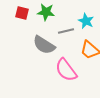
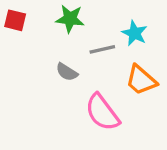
red square: (22, 13) -> (15, 20), moved
gray semicircle: (44, 45) -> (67, 72), size x0.6

